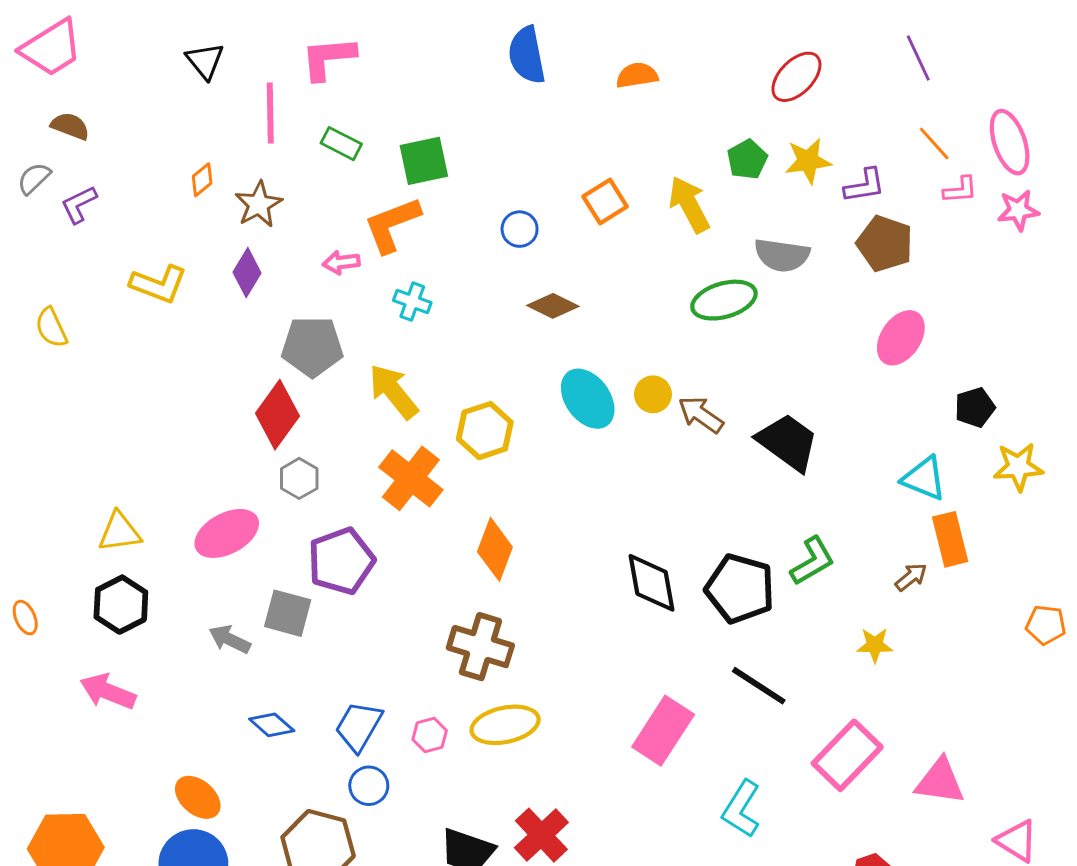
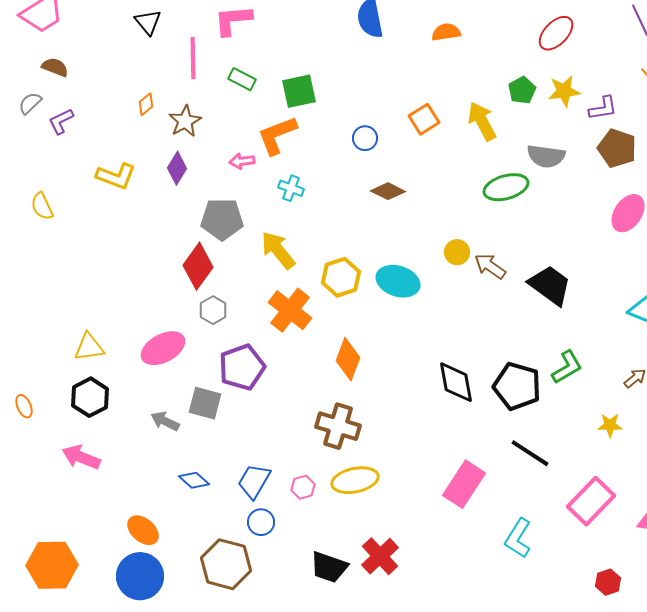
cyan ellipse: (588, 399) -> (398, 281), moved, turned -36

